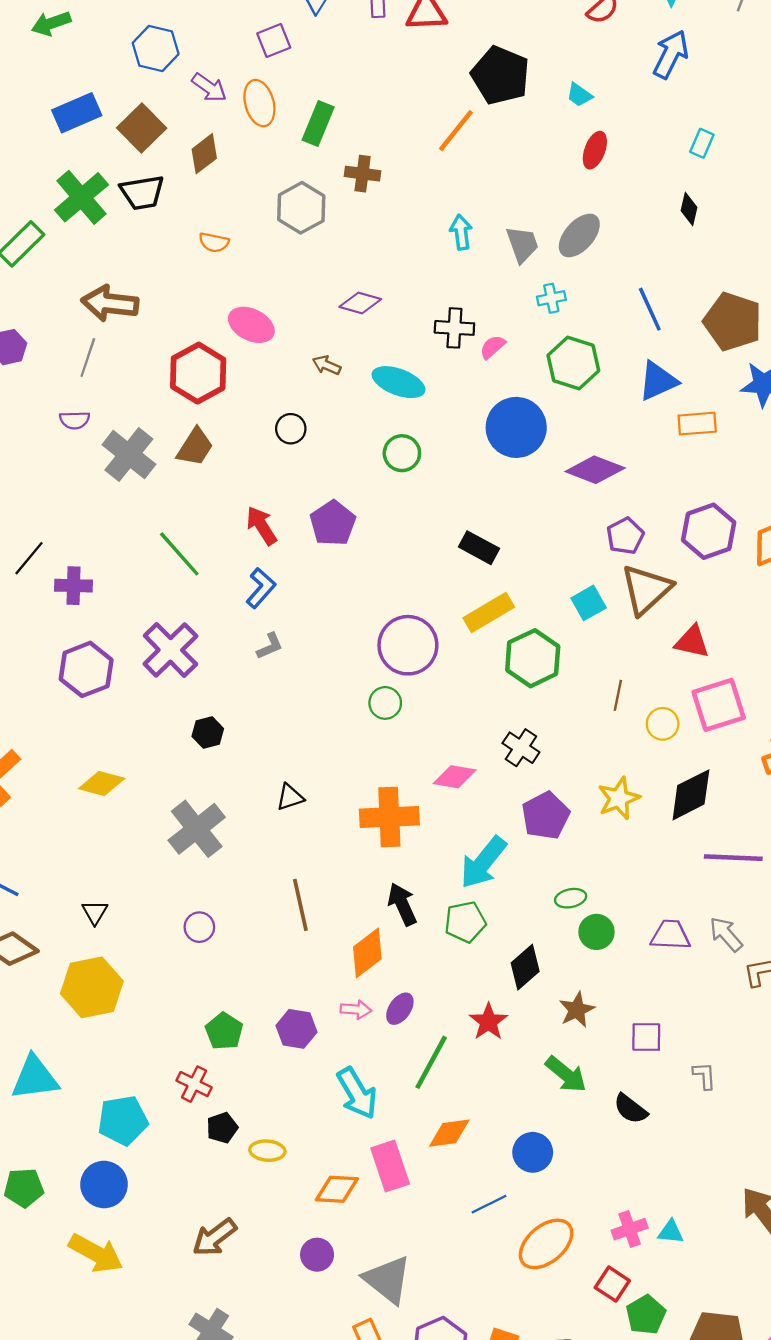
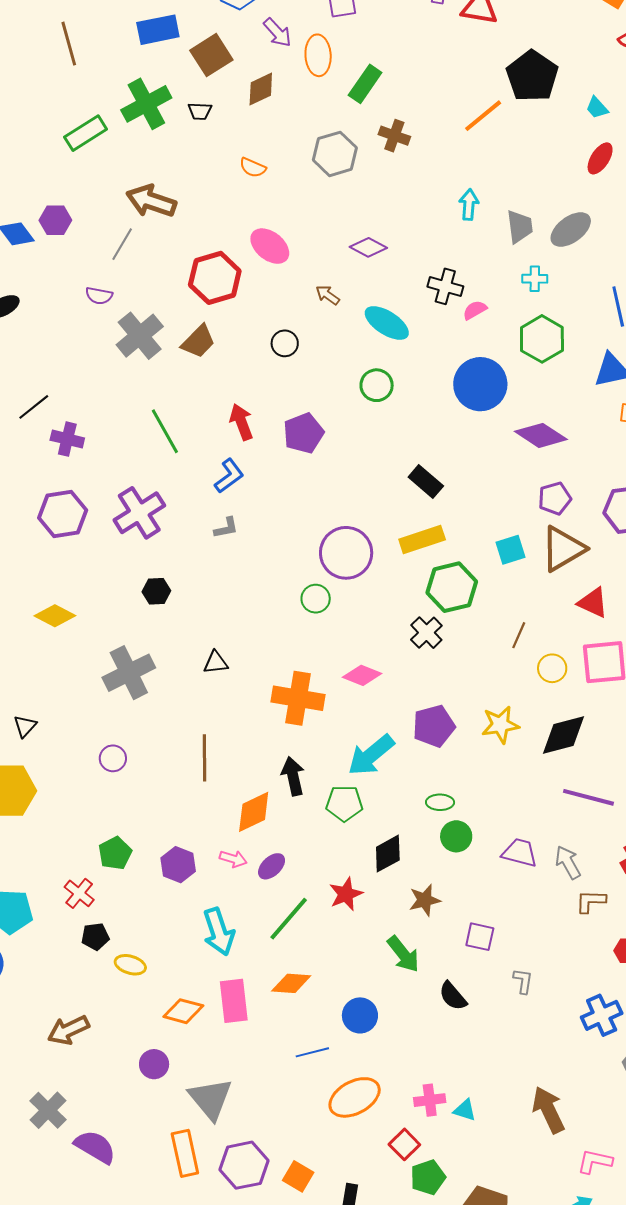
black trapezoid: (142, 193) -> (200, 111), size x0.6
black cross: (521, 748) -> (426, 633), moved

